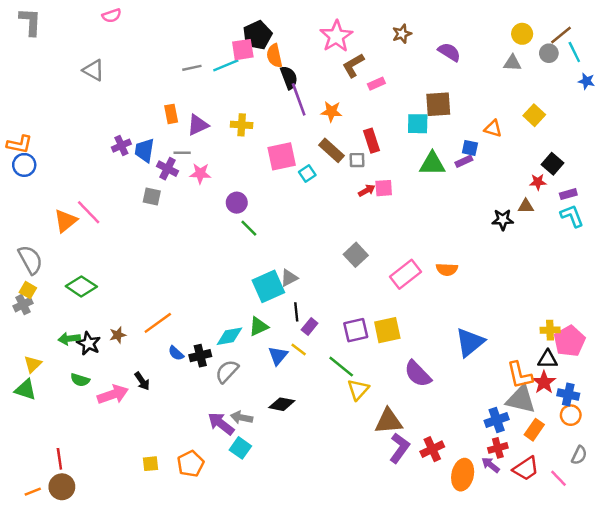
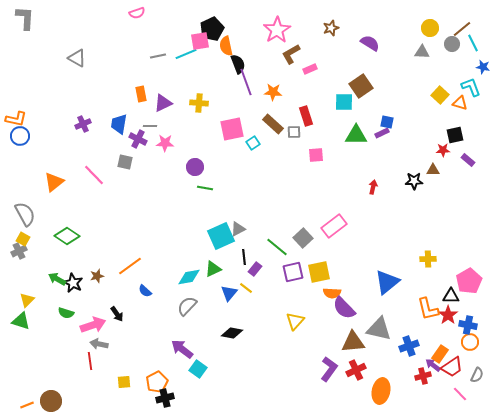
pink semicircle: (112, 16) -> (137, 13), moved
brown square: (438, 104) -> (361, 86), turned -30
orange triangle: (493, 129) -> (460, 103), moved
purple cross: (121, 146) -> (83, 124), moved
black square: (552, 164) -> (455, 135), turned 36
red arrow: (367, 190) -> (373, 187), moved, turned -48
purple rectangle: (568, 194) -> (468, 160), turned 56
pink line: (89, 212) -> (94, 175), moved
cyan L-shape: (572, 216) -> (471, 87), moved
green line: (249, 228) -> (205, 188), turned -35
gray square: (356, 255) -> (303, 238), moved
orange semicircle: (447, 269) -> (332, 293), moved
yellow cross: (550, 330) -> (428, 259), moved
green arrow: (69, 339) -> (57, 279), turned 36
black cross: (200, 356) -> (165, 398), moved
green line: (341, 367) -> (277, 247), moved
gray triangle: (521, 399) -> (379, 329), moved
gray arrow: (242, 418) -> (99, 344), moved
brown triangle: (389, 421) -> (353, 342), moved
red cross: (498, 448) -> (423, 376), moved
red line: (59, 459) -> (90, 361), moved
purple arrow: (491, 465) -> (433, 365), moved
red trapezoid: (526, 469) -> (452, 367), moved

